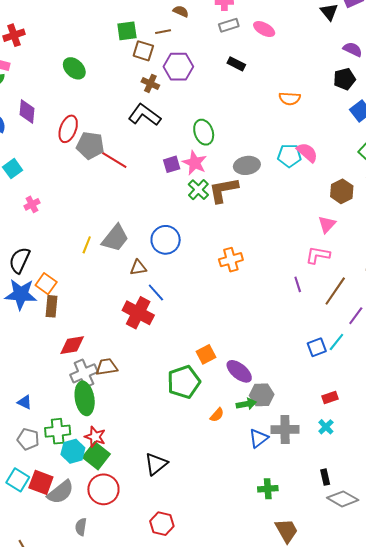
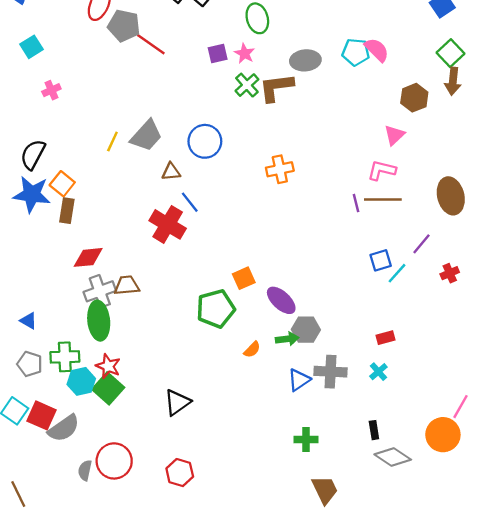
pink star: (195, 163) -> (245, 53), size x0.7
brown line: (335, 291) -> (383, 200), moved, turned 52
blue square: (317, 347) -> (381, 260), moved
red circle: (103, 489) -> (114, 461), moved

